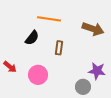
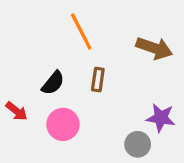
orange line: (49, 19) -> (81, 32), turned 55
black semicircle: (32, 38) -> (53, 83), moved

